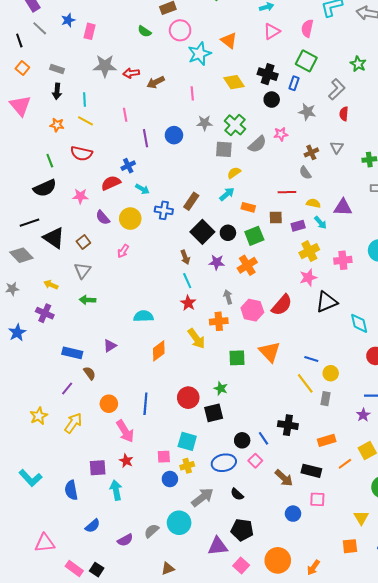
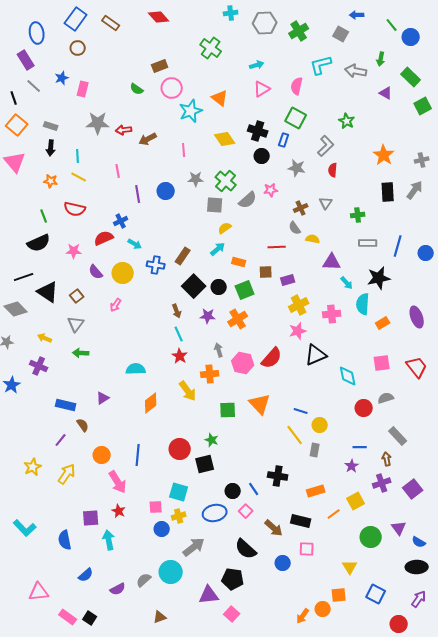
orange square: (22, 68) -> (17, 125), size x1.5
yellow semicircle: (313, 203) -> (313, 239), moved
cyan arrow: (320, 223) -> (347, 283), moved
black semicircle: (237, 494) -> (246, 549), moved, size x1.6
orange circle: (278, 560) -> (323, 609), moved, size x0.6

